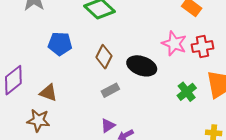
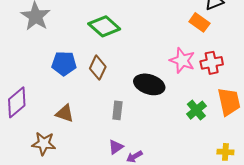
brown diamond: (104, 57) -> (98, 68), moved
gray rectangle: (110, 90) -> (117, 110), turned -54
brown triangle: (48, 93) -> (65, 113), moved

